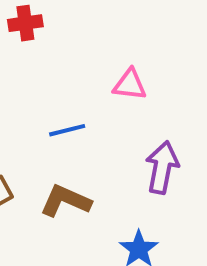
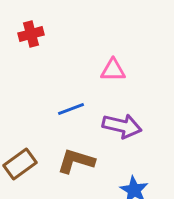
purple arrow: (162, 167) -> (122, 126), moved, turned 99

